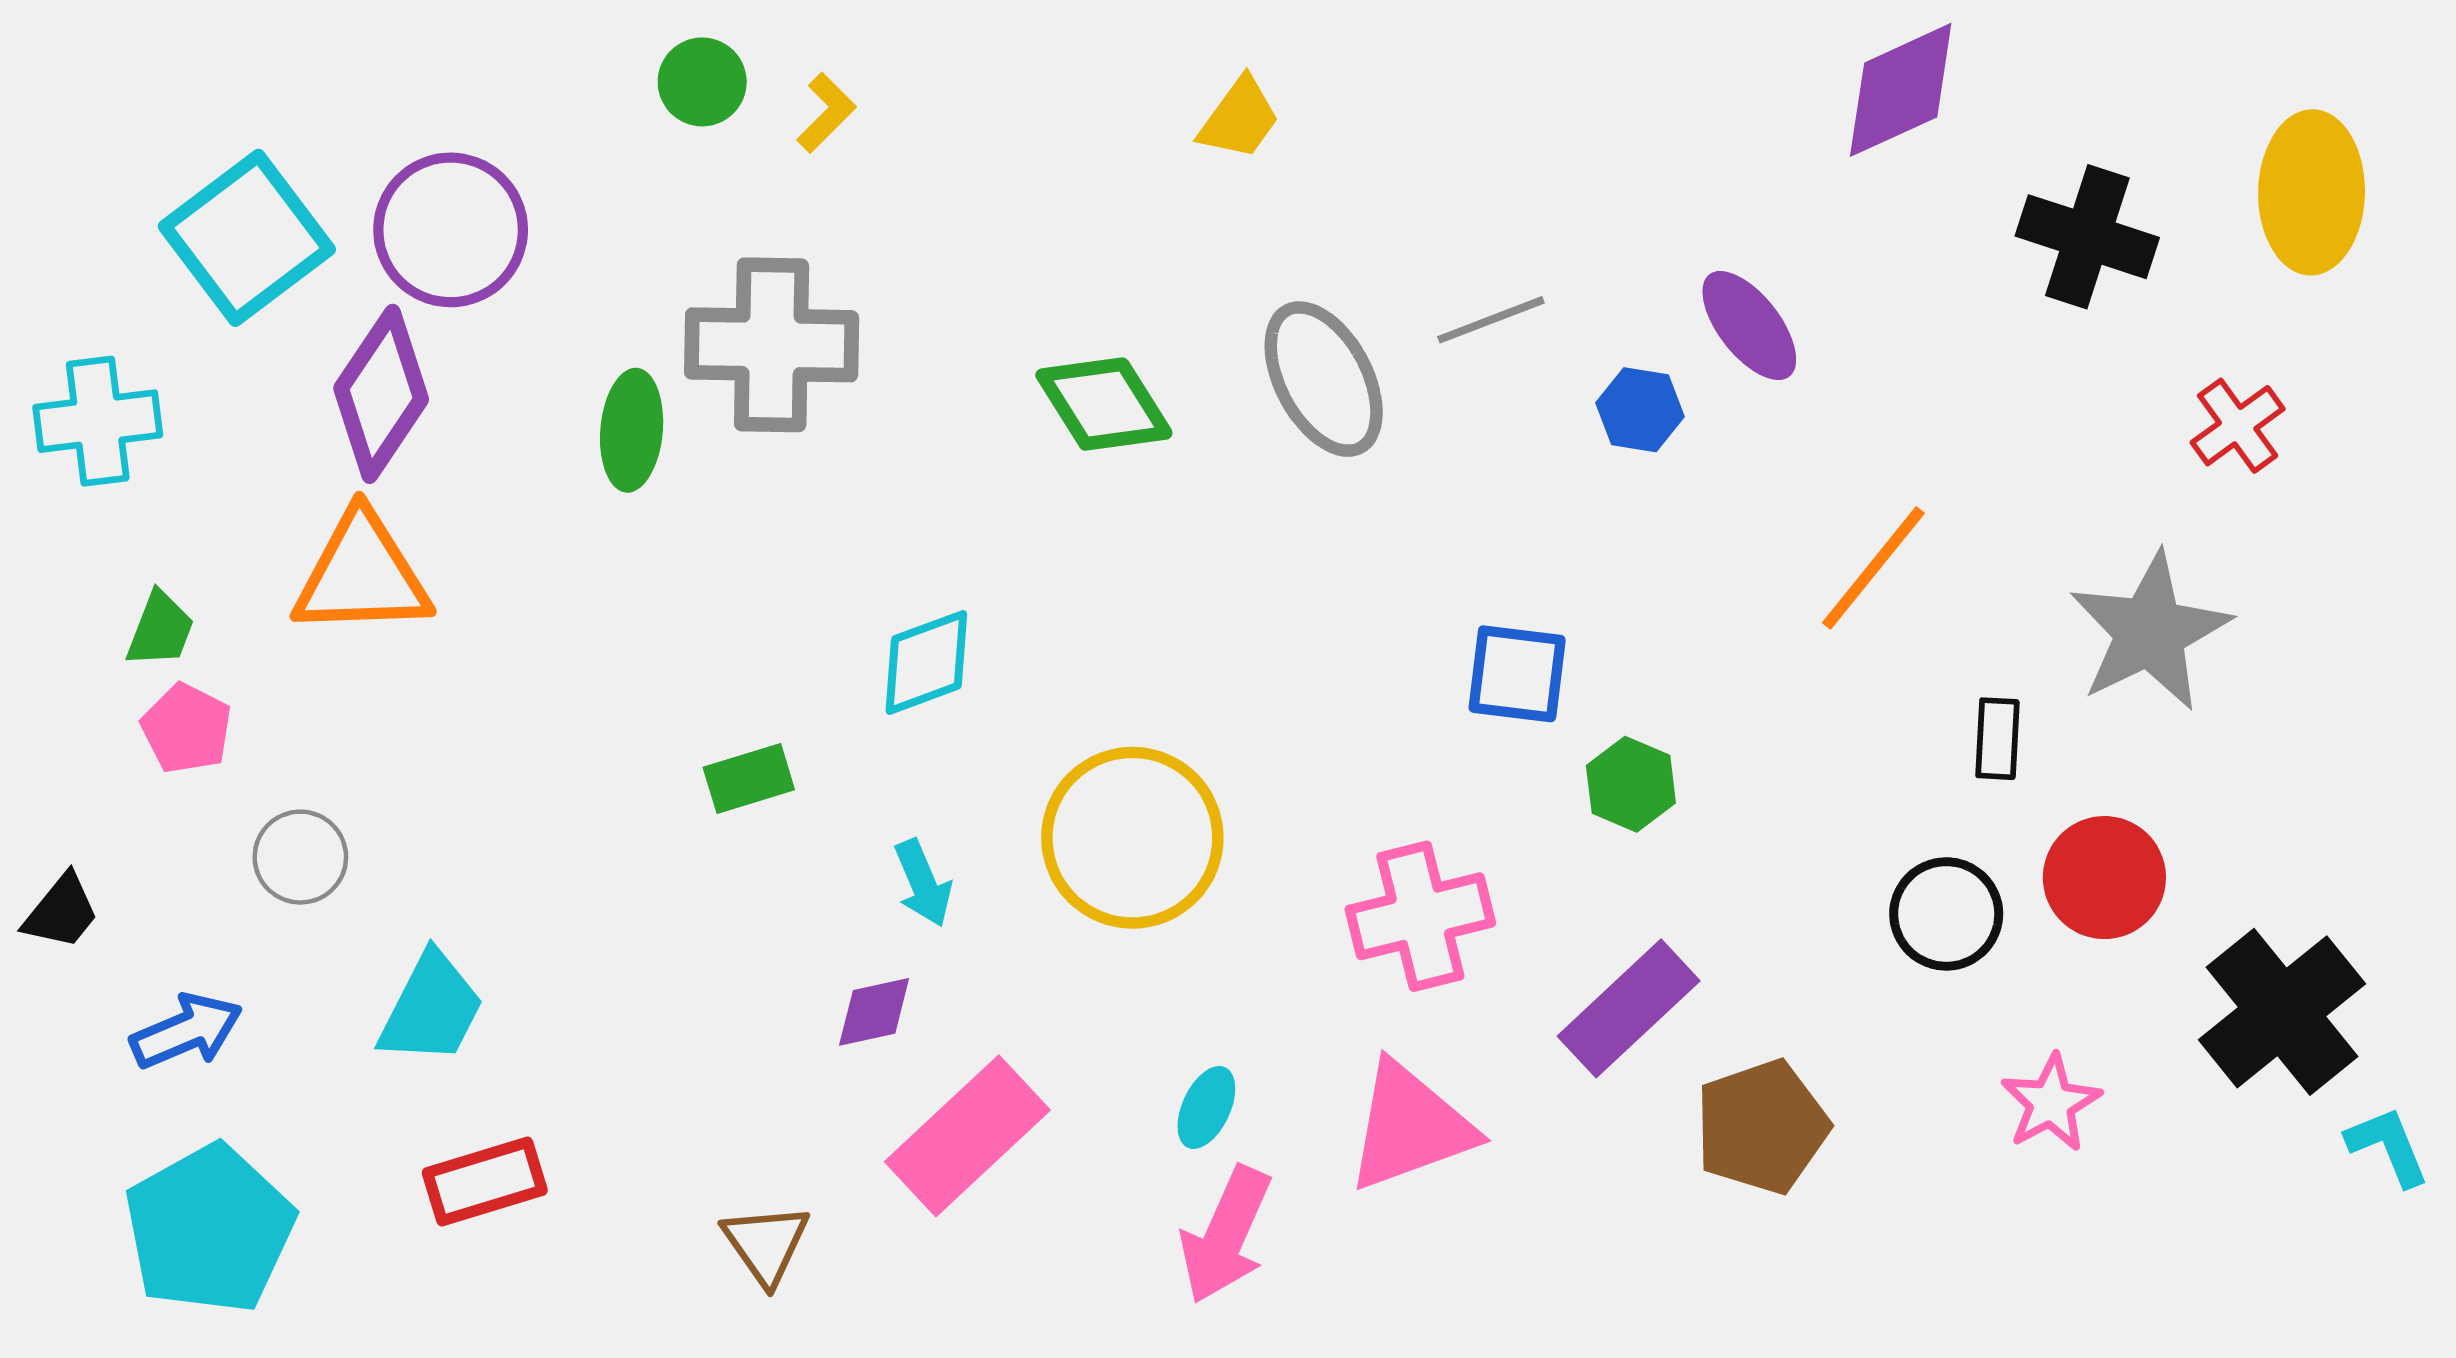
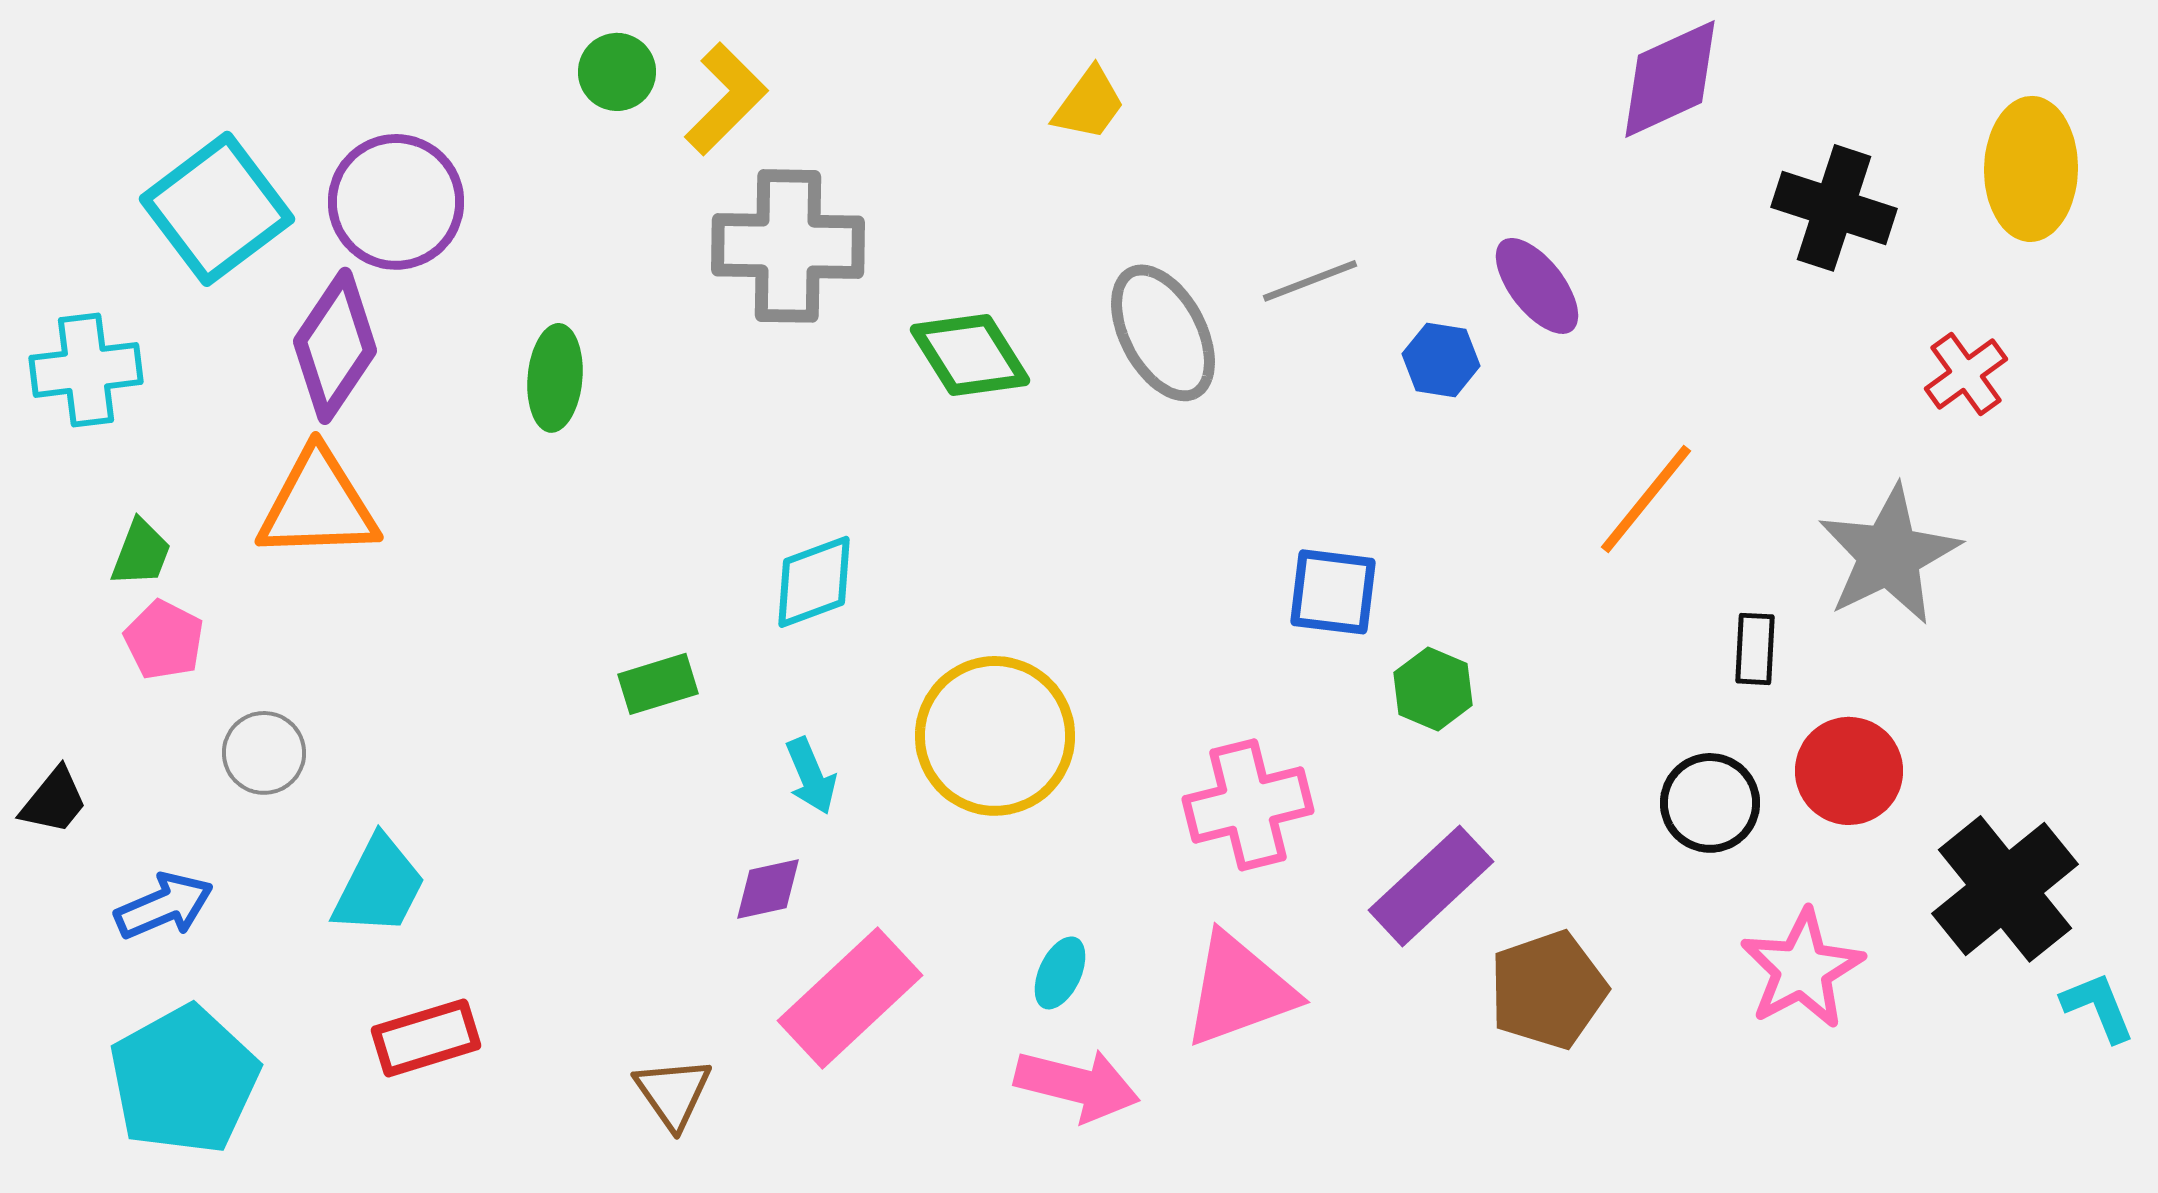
yellow L-shape: (826, 113) -> (726, 99), size x1.6
gray cross: (772, 345) -> (788, 246), moved
pink star: (2051, 1103) -> (1802, 969), size x1.4
pink arrow: (1226, 1235) -> (1077, 1085), turned -100

